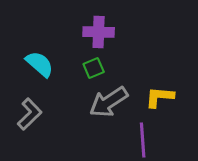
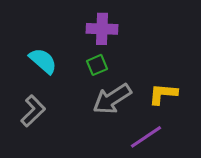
purple line: (143, 140) -> (146, 137), turned 60

